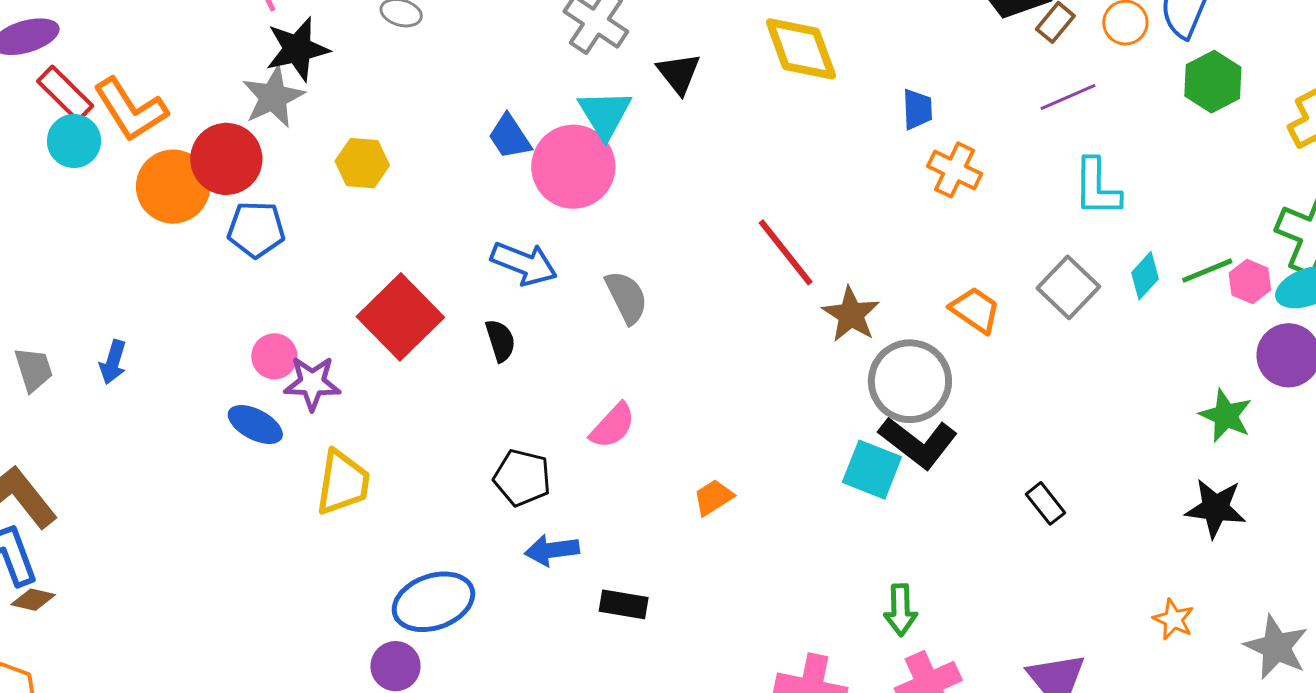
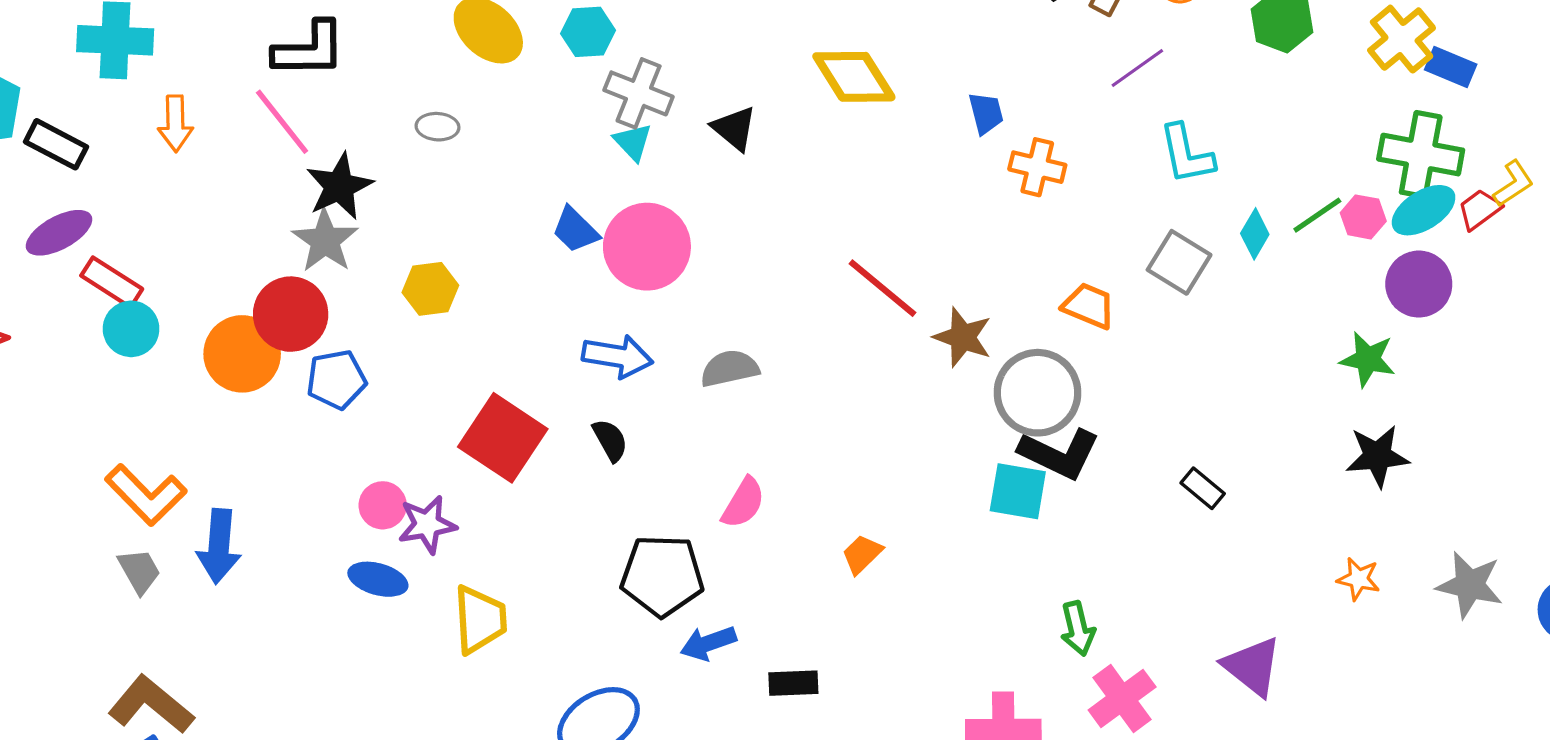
orange L-shape: (130, 110) -> (146, 495), moved
cyan triangle: (605, 114) -> (633, 142), moved, size x0.7
gray semicircle: (626, 297) -> (730, 368), turned -64
blue arrow: (113, 362) -> (219, 546), size x1.6
black pentagon: (522, 478) -> (662, 576), size x1.4

